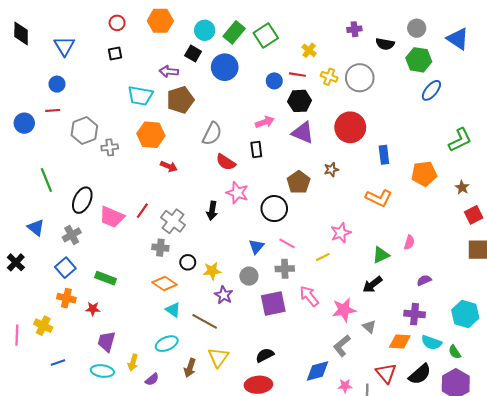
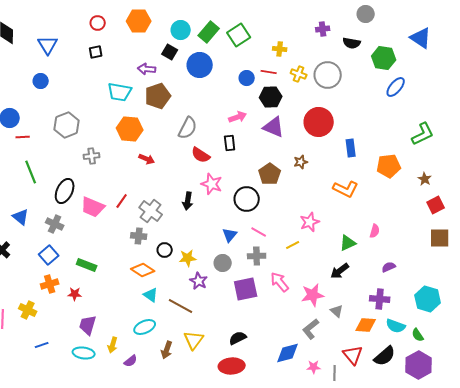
gray circle: (417, 28) -> (366, 14), moved
yellow cross: (309, 50) -> (280, 49), turned -32
red line: (53, 110) -> (23, 137), moved
gray cross: (110, 147) -> (92, 156), moved
gray cross: (72, 235) -> (55, 224), turned -36
orange cross: (66, 298) -> (50, 284), turned -30

